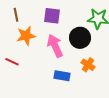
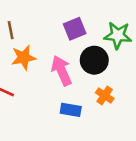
purple square: (52, 16) -> (75, 29), moved, turned -30

